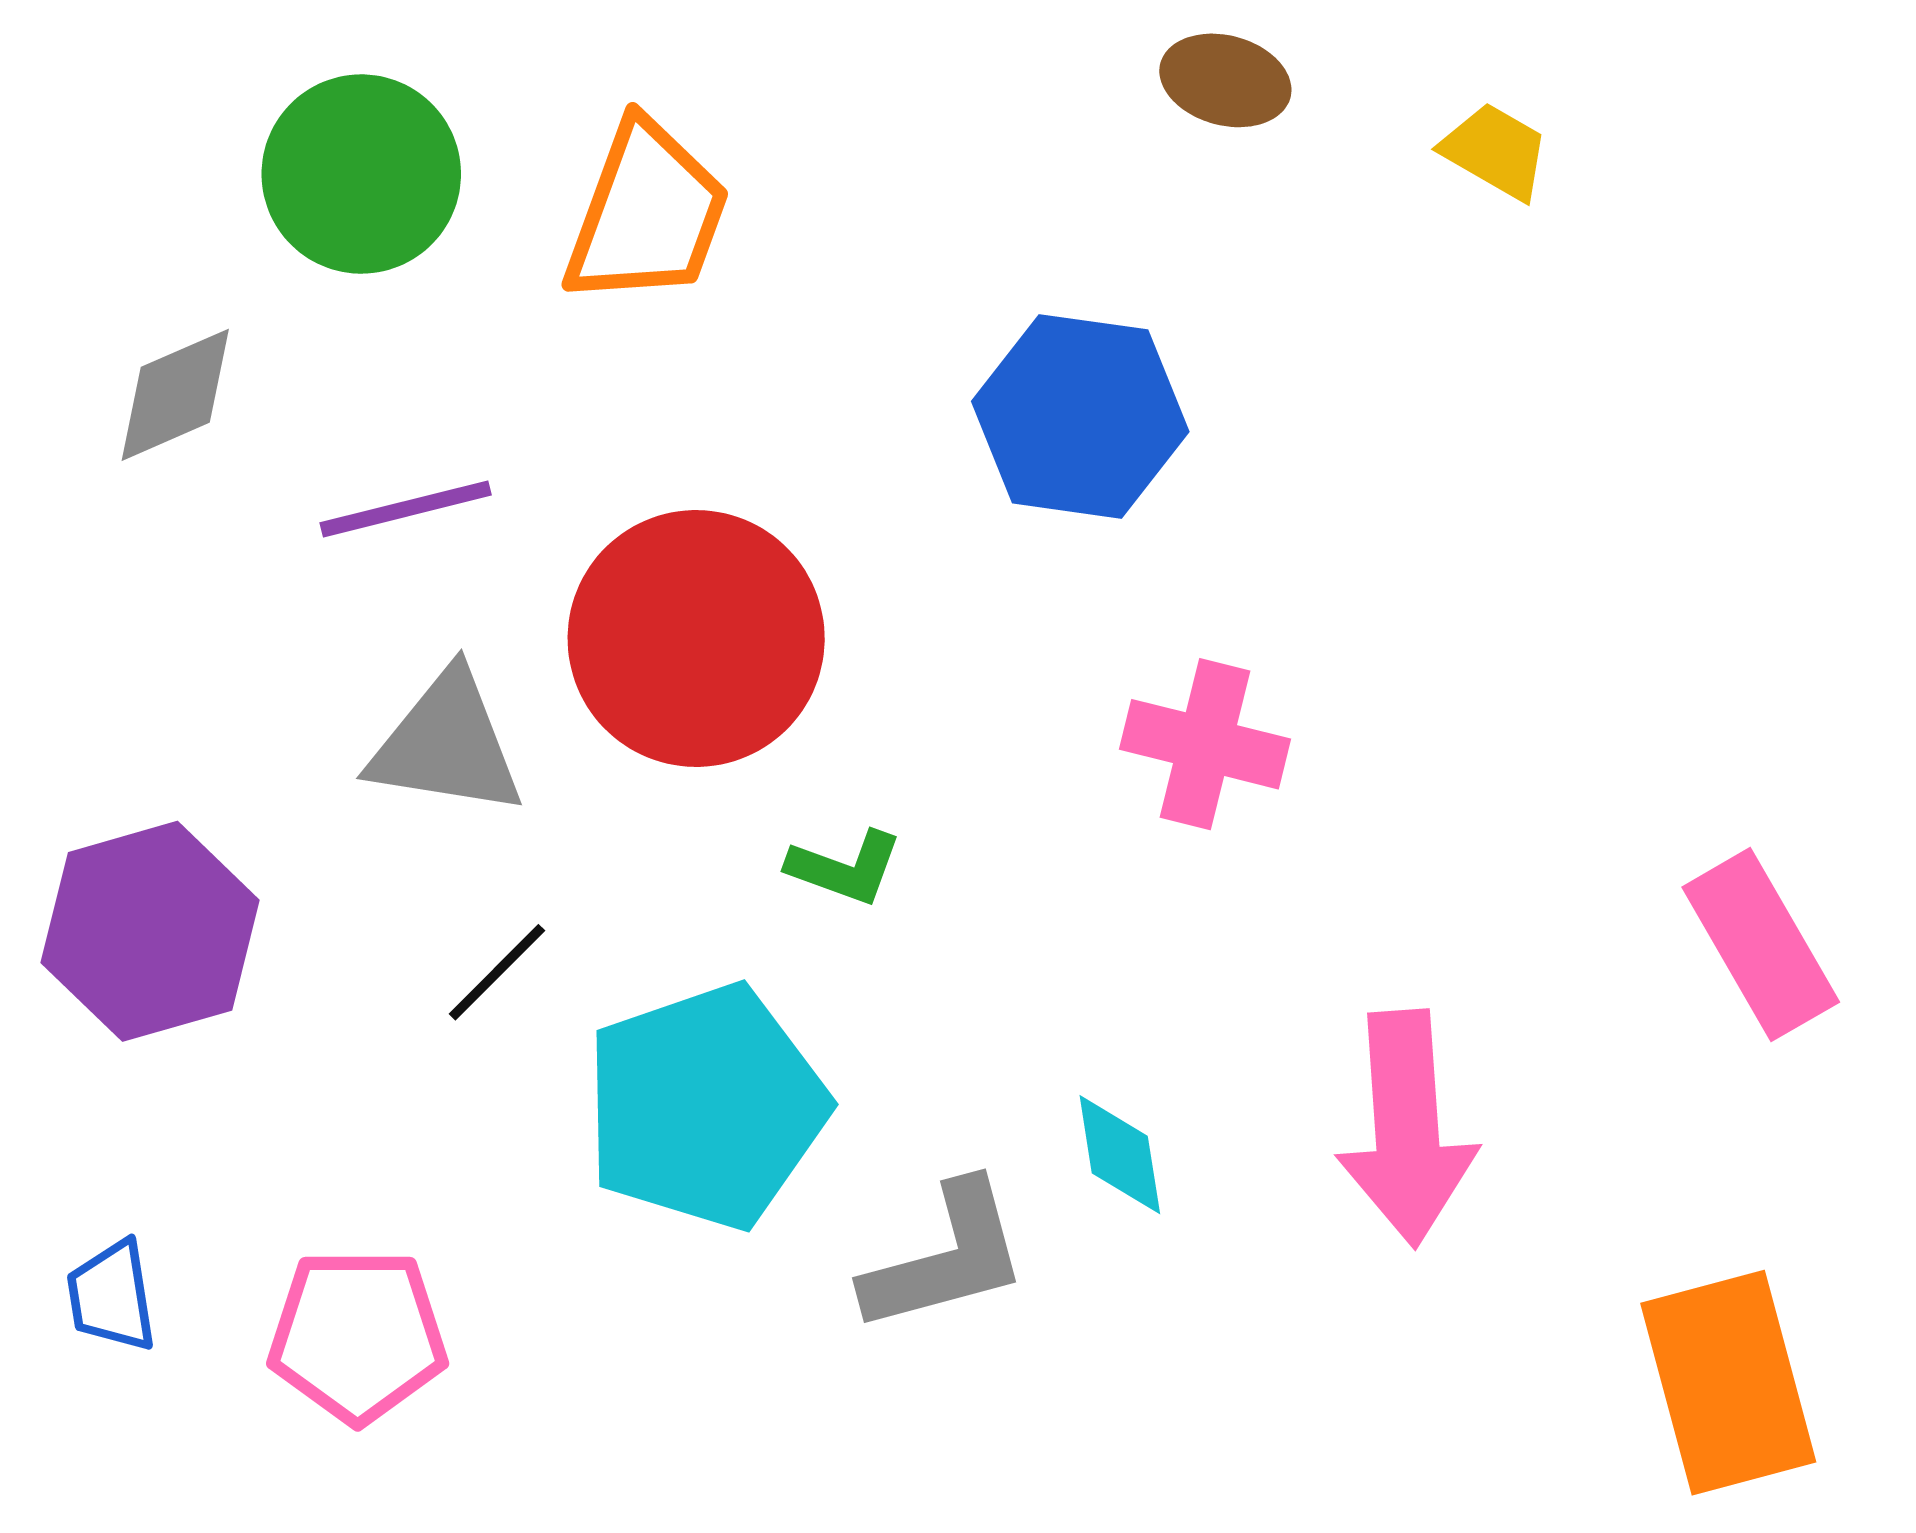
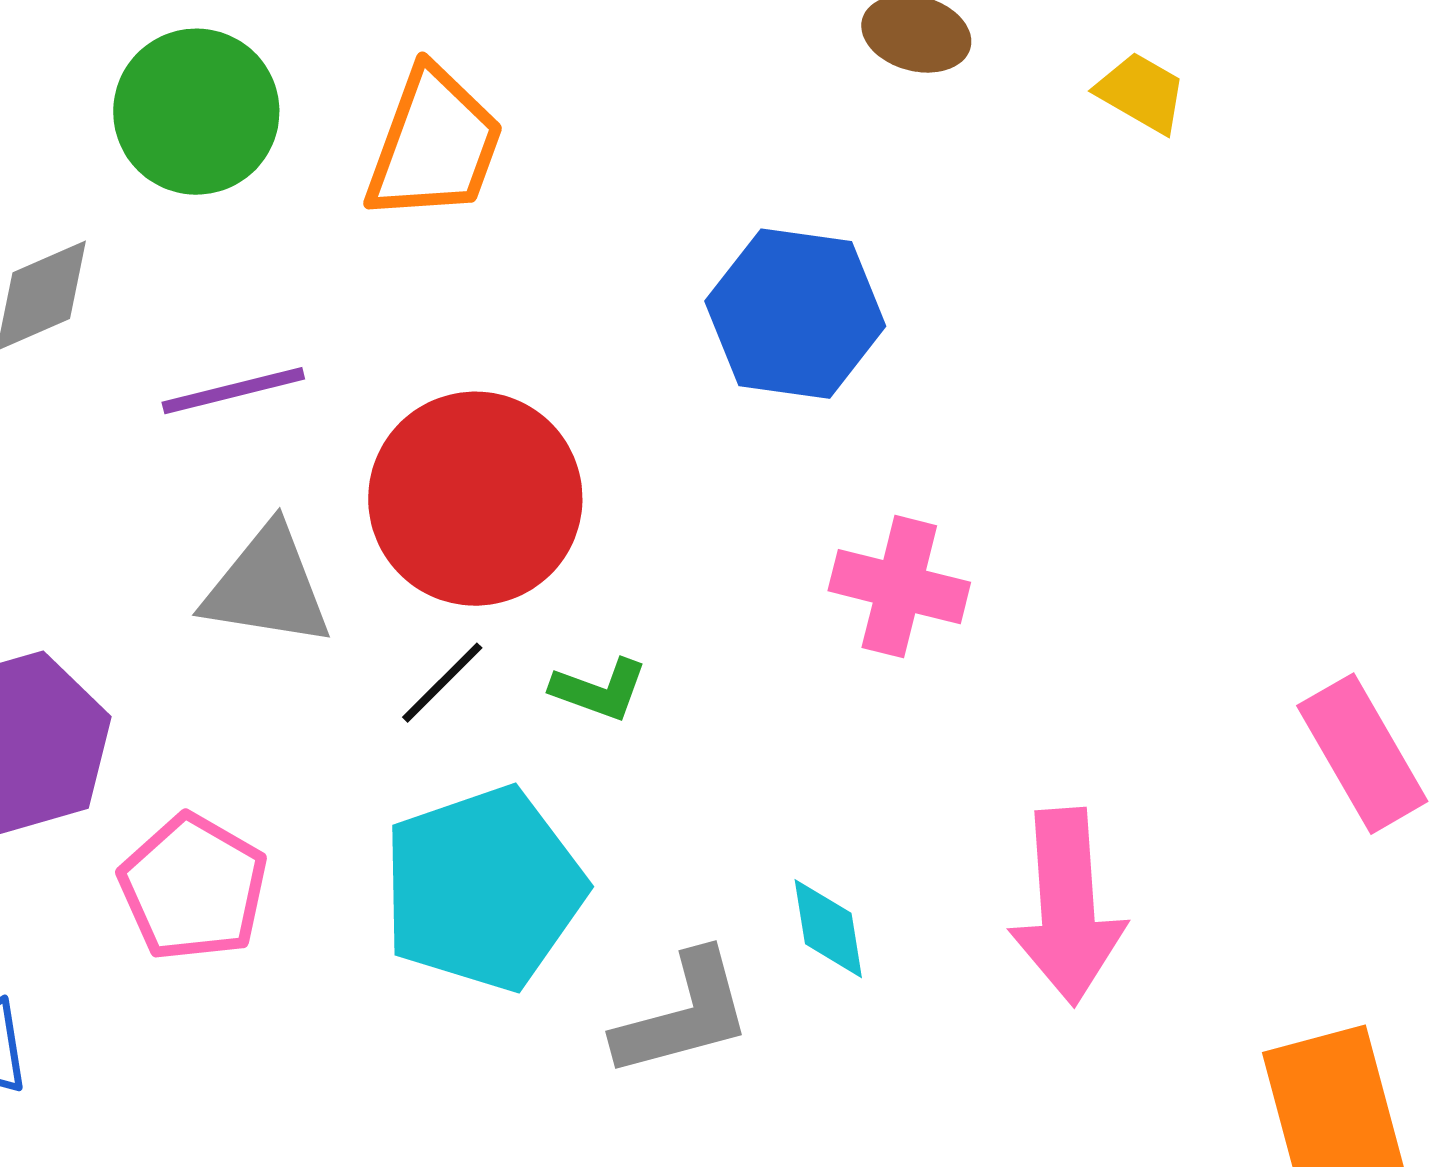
black line: (497, 972) -> (442, 683), moved
pink pentagon: (358, 1336) -> (193, 888), moved, turned 30

